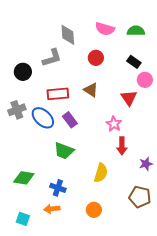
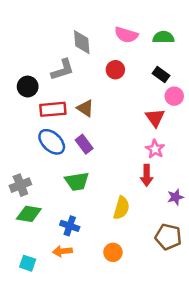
brown triangle: (91, 90) -> (85, 108), moved
red rectangle: (58, 94) -> (53, 109), moved
gray cross: (17, 110) -> (20, 185), moved
pink star: (114, 124) -> (155, 149), moved
green trapezoid: (64, 151) -> (77, 181), turned -30

